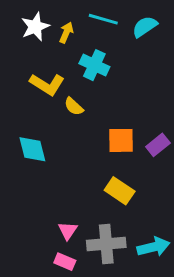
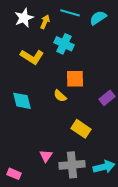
yellow semicircle: (74, 106) -> (60, 96), moved
orange square: (121, 140) -> (75, 79), moved
pink rectangle: (65, 262) -> (14, 174), moved

